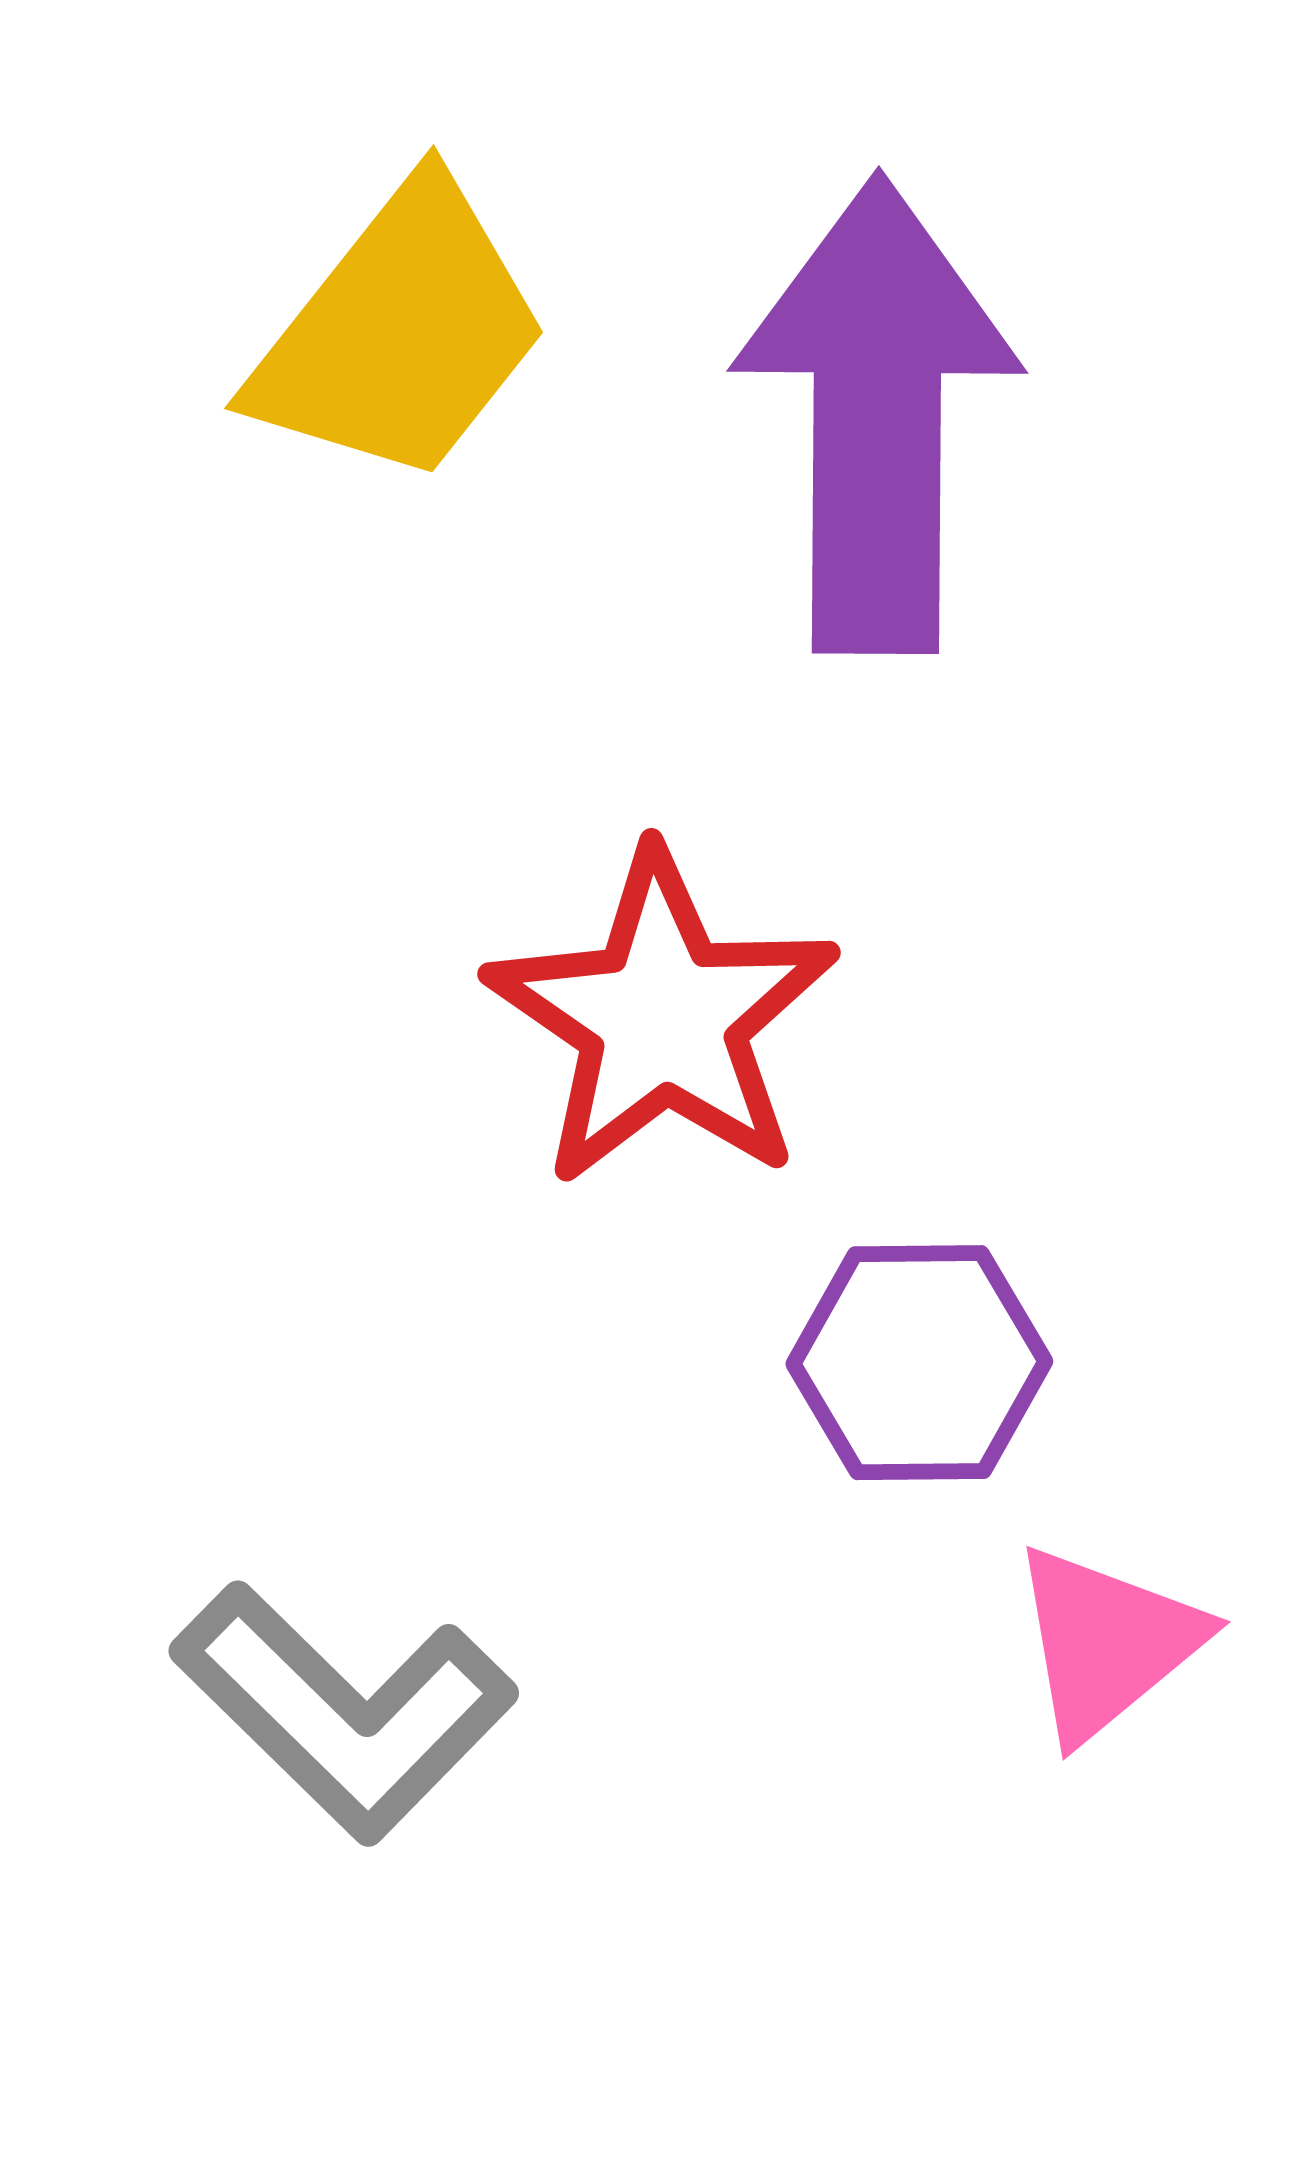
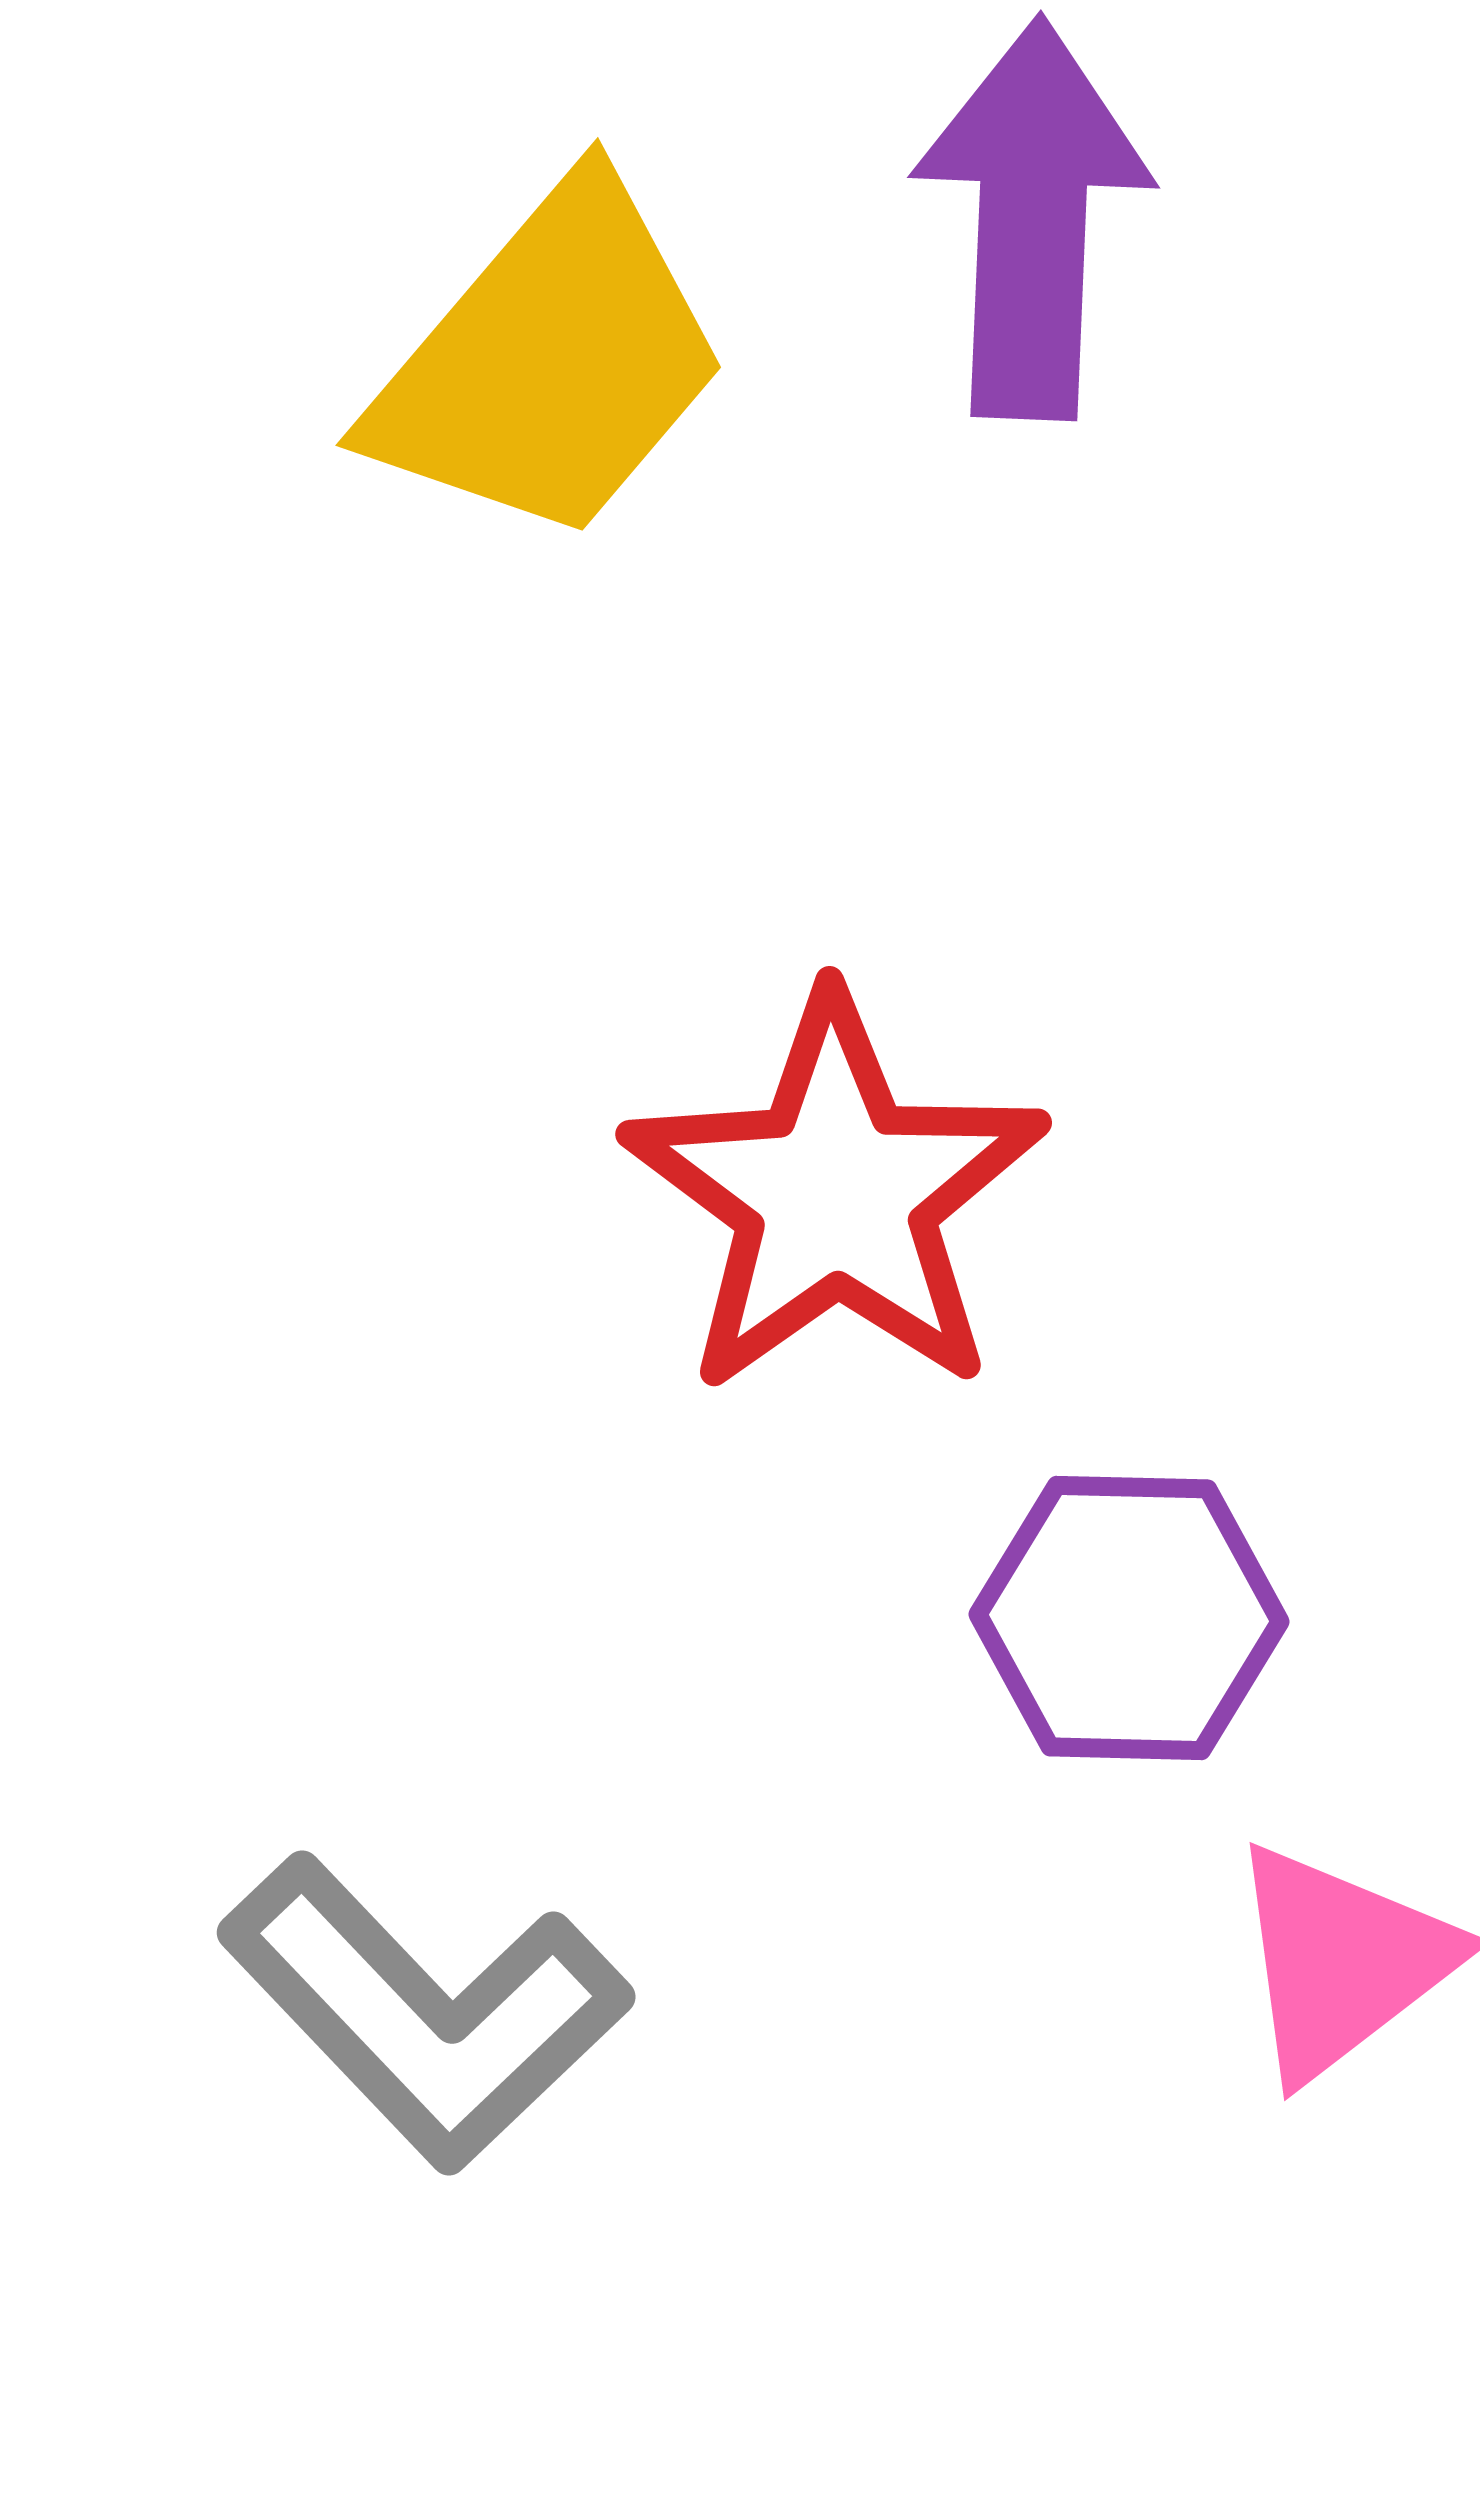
purple arrow: (877, 415) -> (1032, 219), moved, size x0.7

